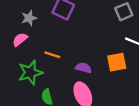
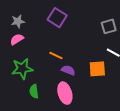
gray star: (29, 18) -> (18, 21), moved
orange line: (52, 55) -> (56, 56), moved

